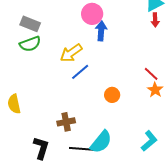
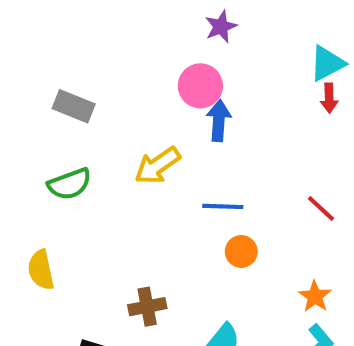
green semicircle: (30, 44) -> (70, 184), moved
blue line: (80, 72) -> (223, 206), moved, turned 42
orange star: (155, 90) -> (315, 296), moved

